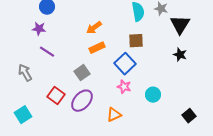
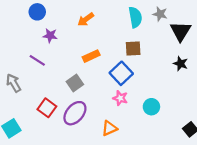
orange arrow: (94, 28) -> (86, 19), moved
purple star: (39, 29) -> (50, 36), moved

